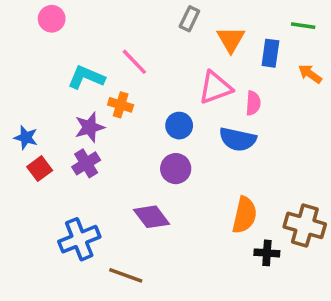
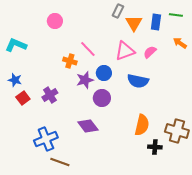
pink circle: (52, 19) -> (55, 21), moved
gray rectangle: (189, 19) -> (118, 11), moved
blue rectangle: (270, 53) -> (156, 22), moved
pink line: (134, 62) -> (88, 49), moved
cyan L-shape: (86, 77) -> (16, 45), moved
pink semicircle: (253, 103) -> (150, 52), moved, turned -136
purple star: (90, 127) -> (85, 80), moved
brown line: (126, 275) -> (60, 162), moved

